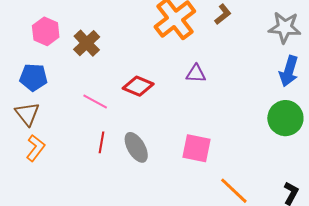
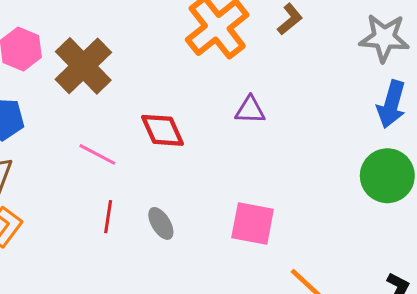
brown cross: (87, 43) -> (83, 66), size x1.4
red diamond: (138, 86) -> (163, 130), turned 44
gray ellipse: (136, 147) -> (161, 223), size x0.7

